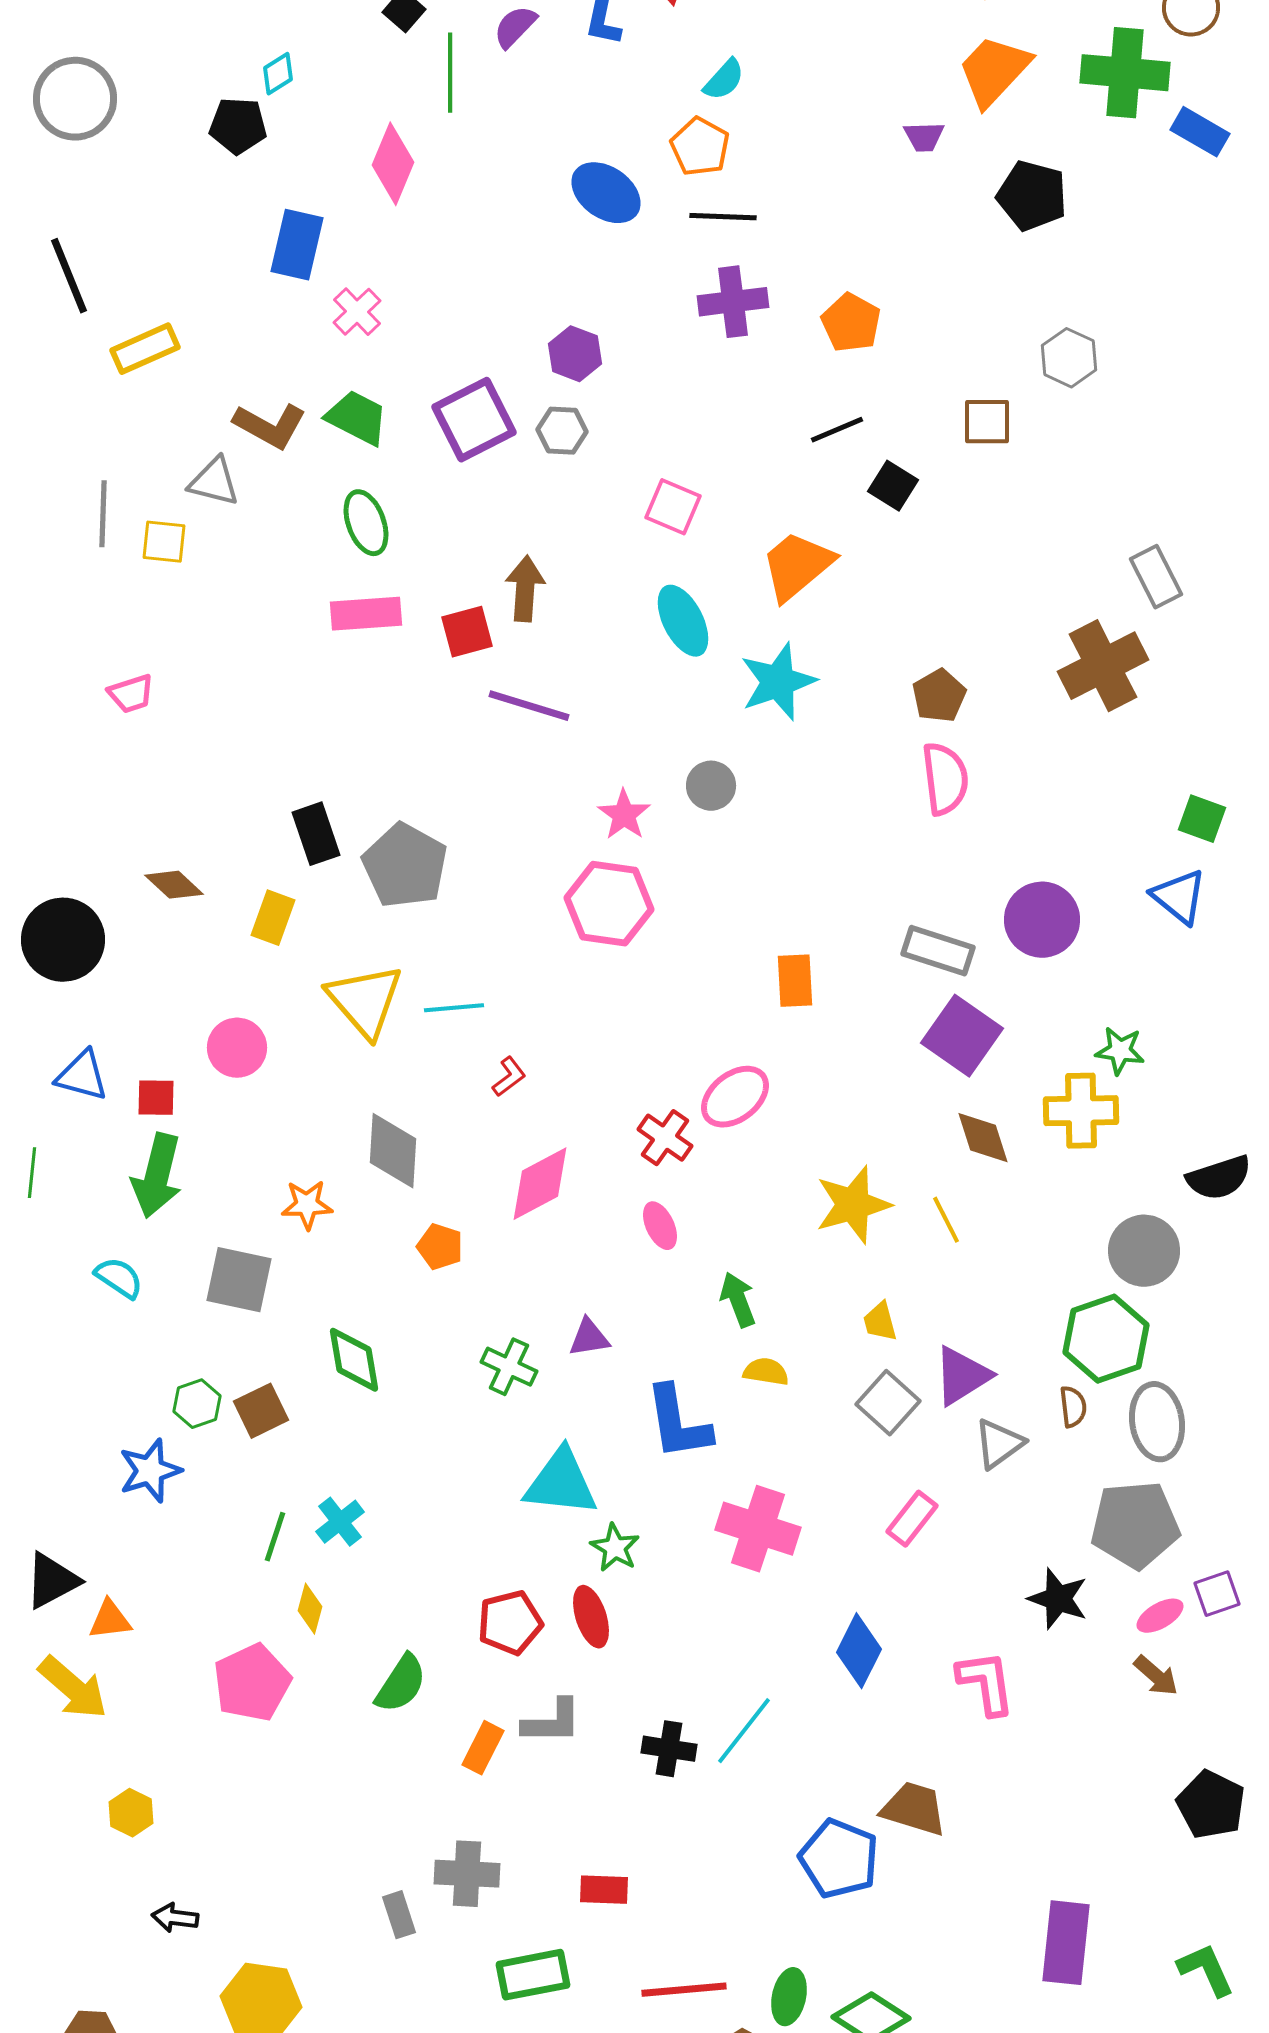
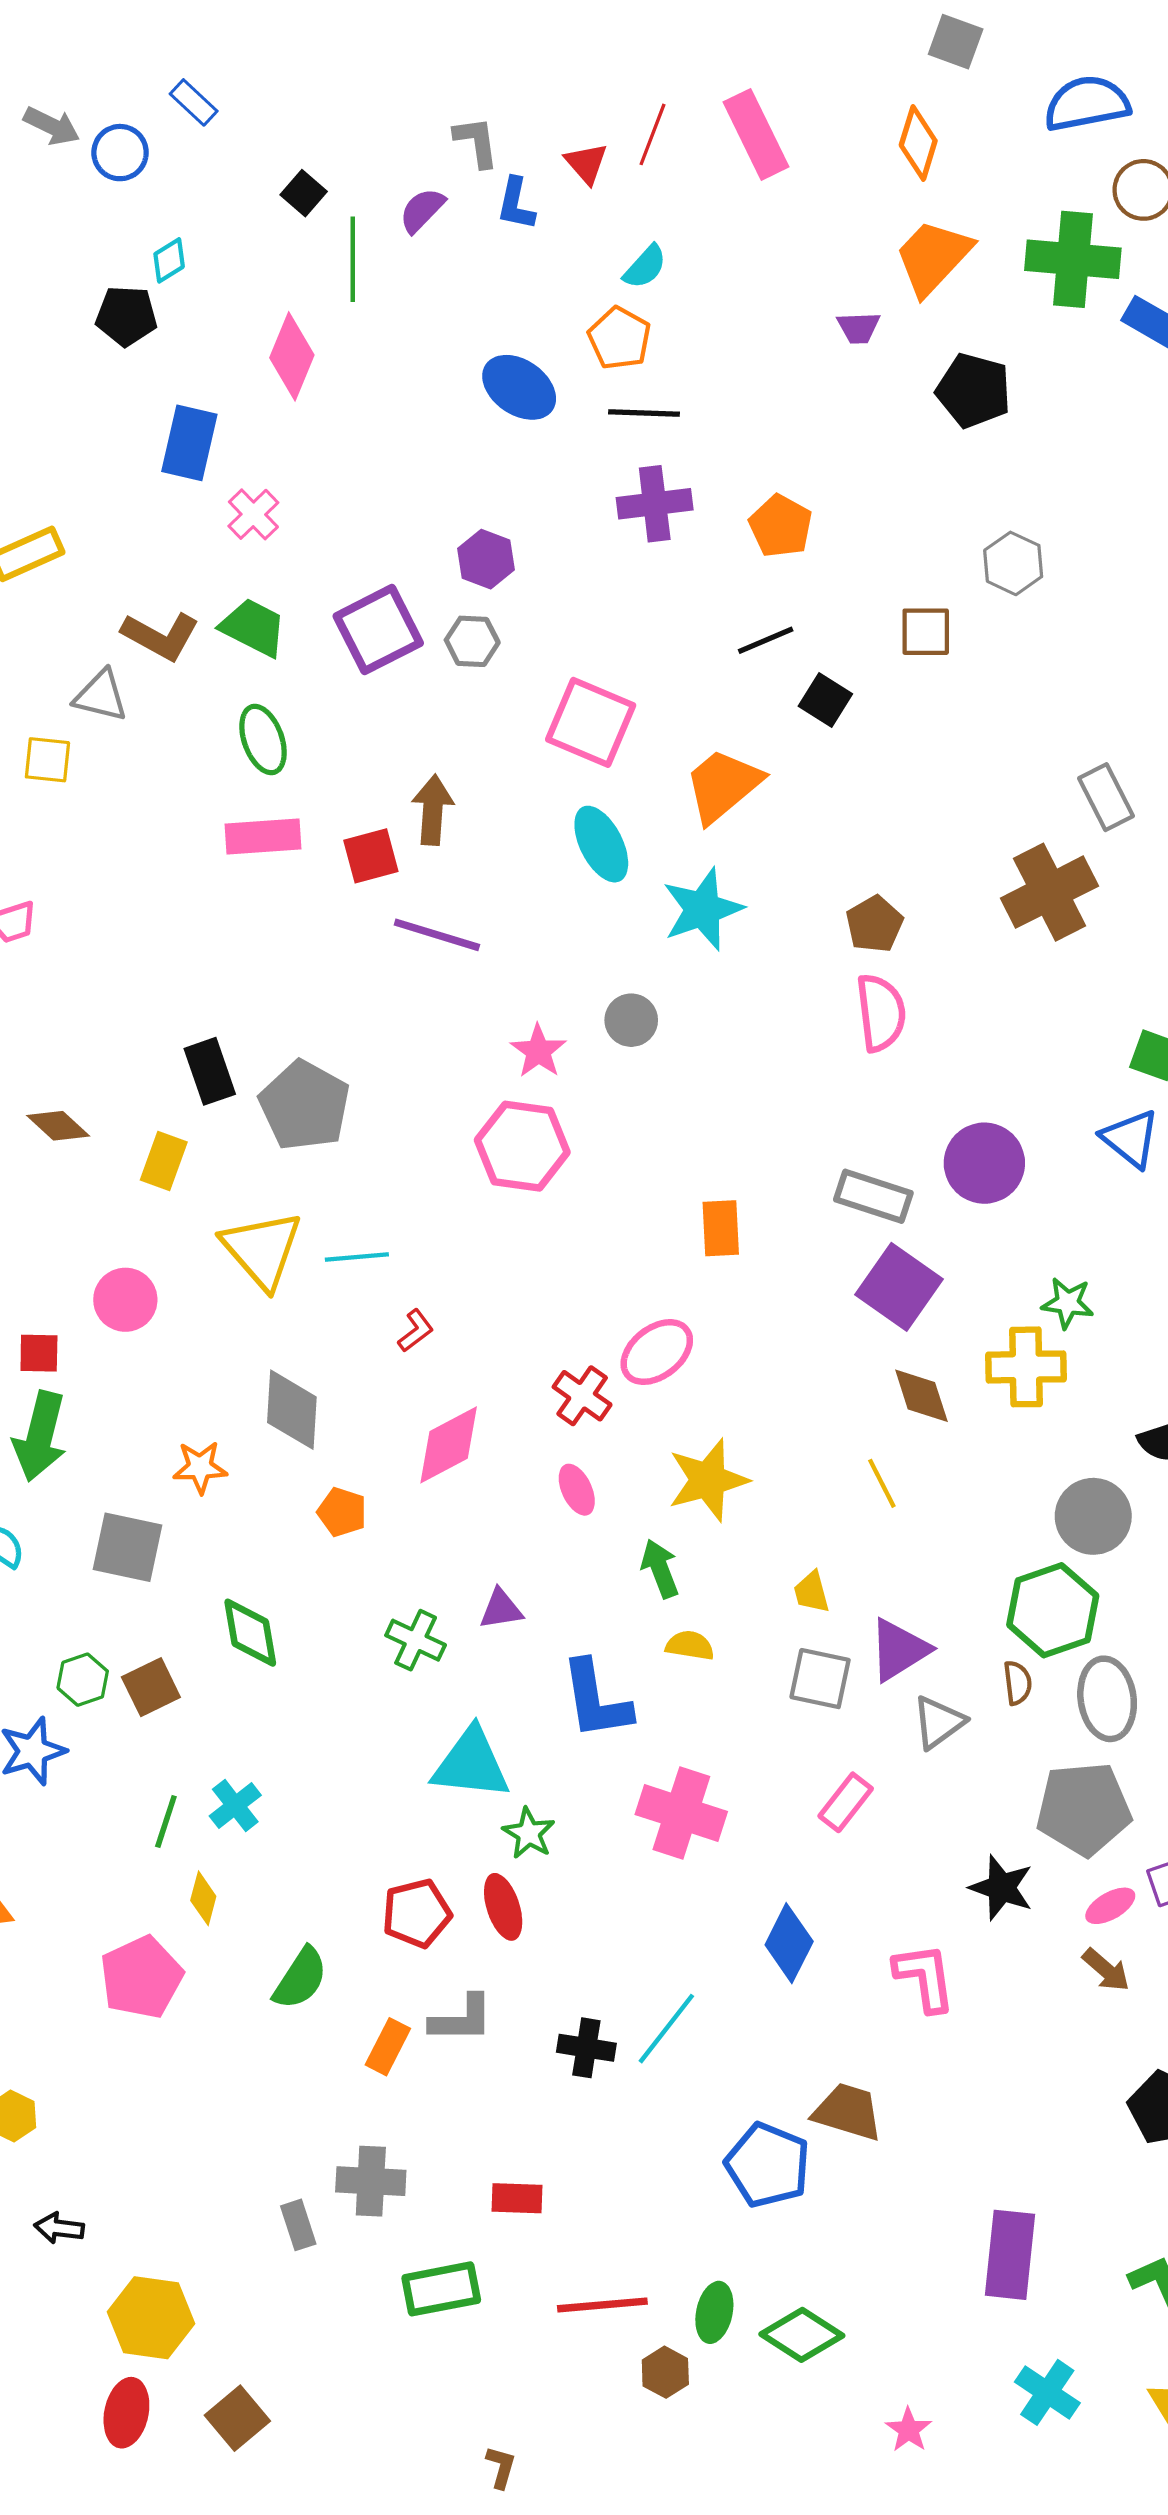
pink square: (673, 507) -> (591, 722), size x1.5
yellow star: (853, 1205) -> (708, 1480), moved
gray square: (888, 1403) -> (820, 1679), turned -30

